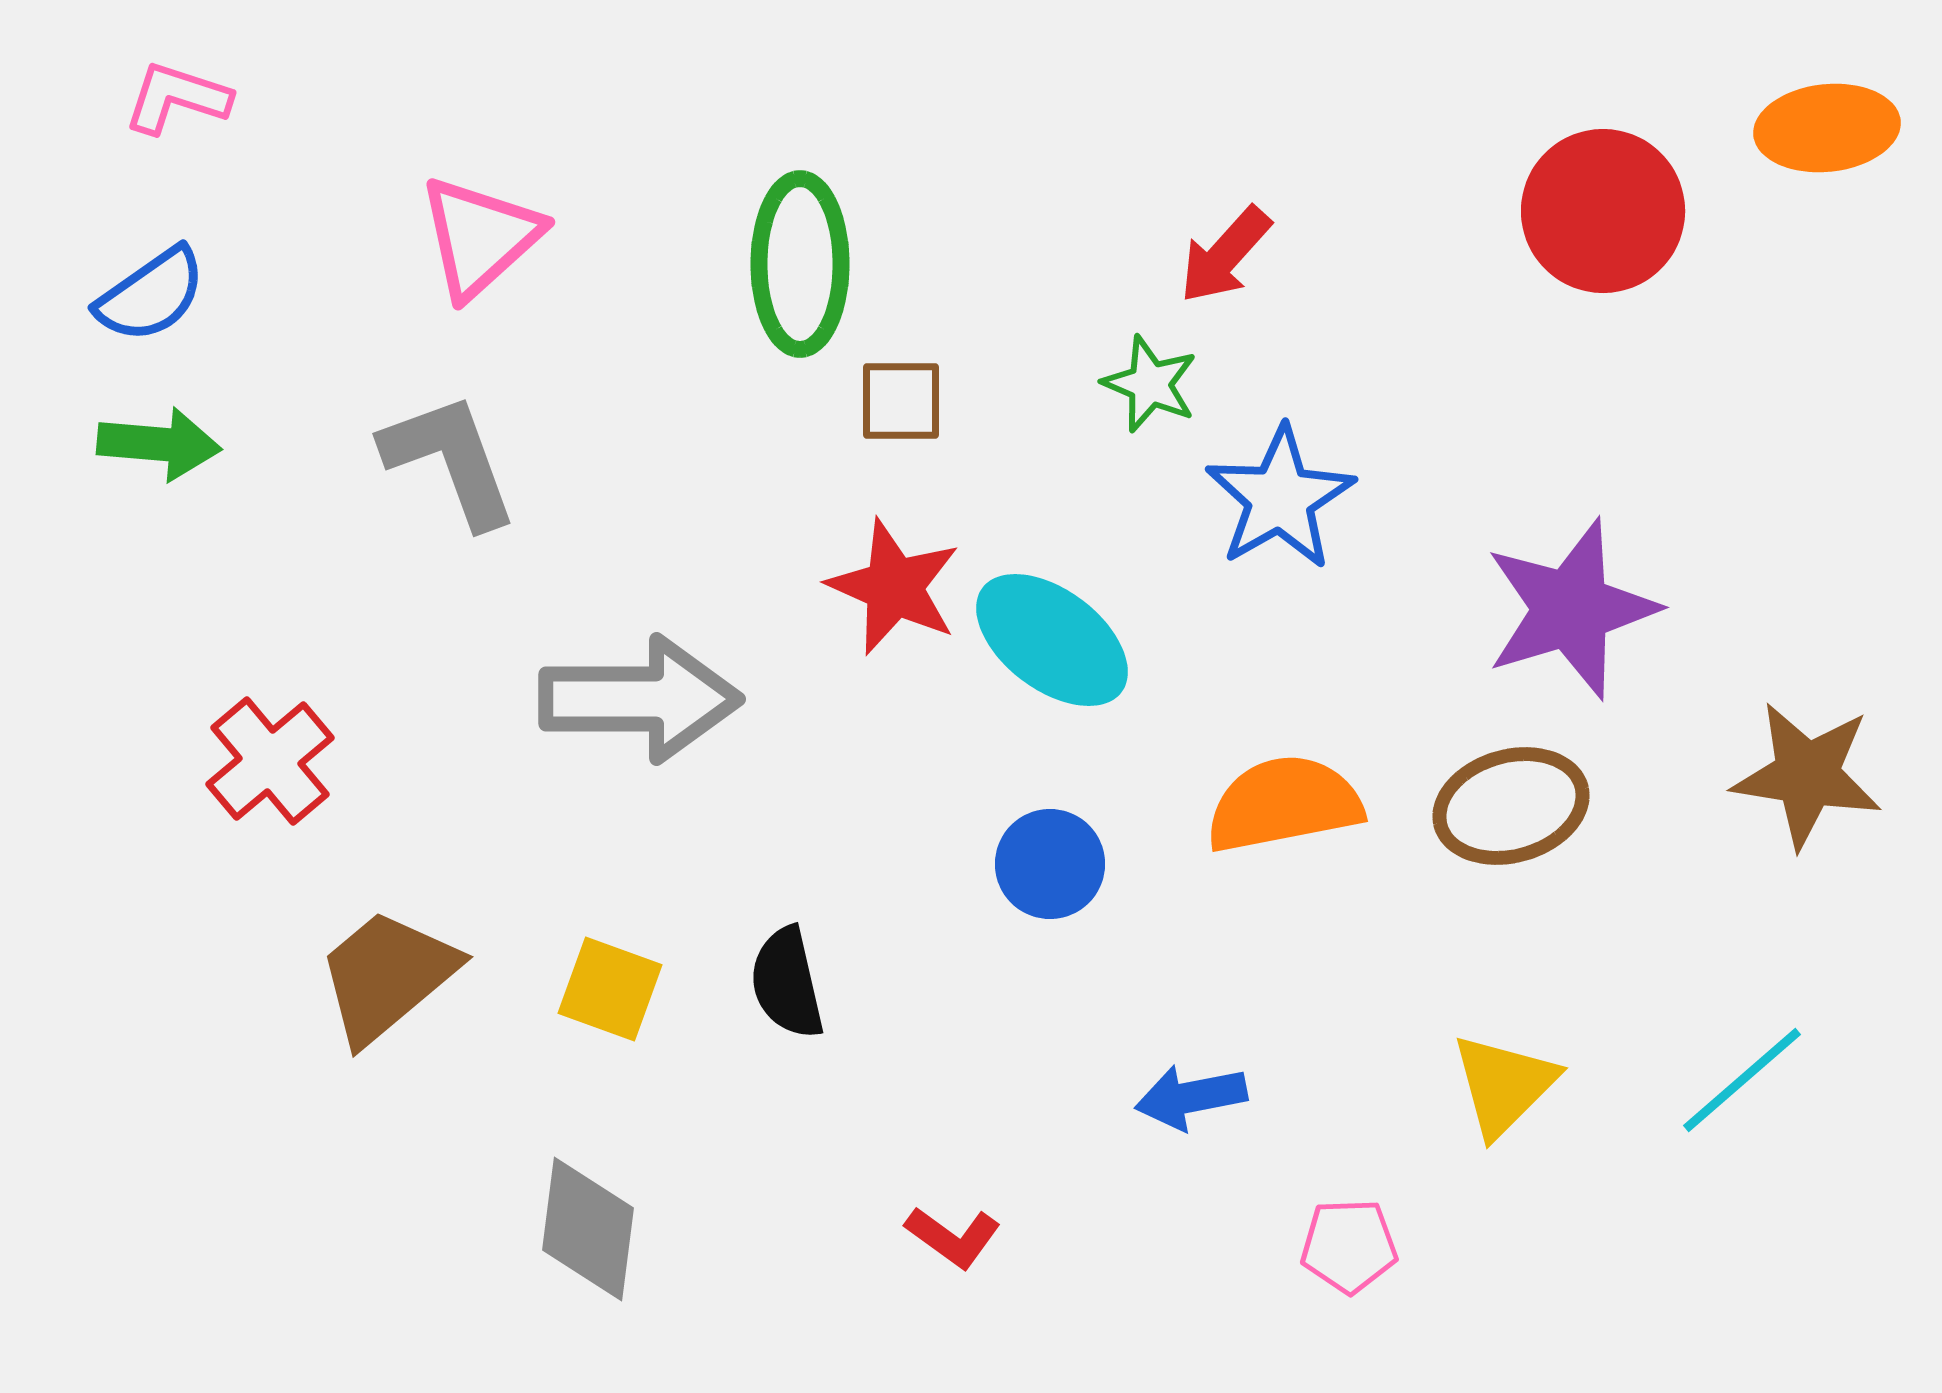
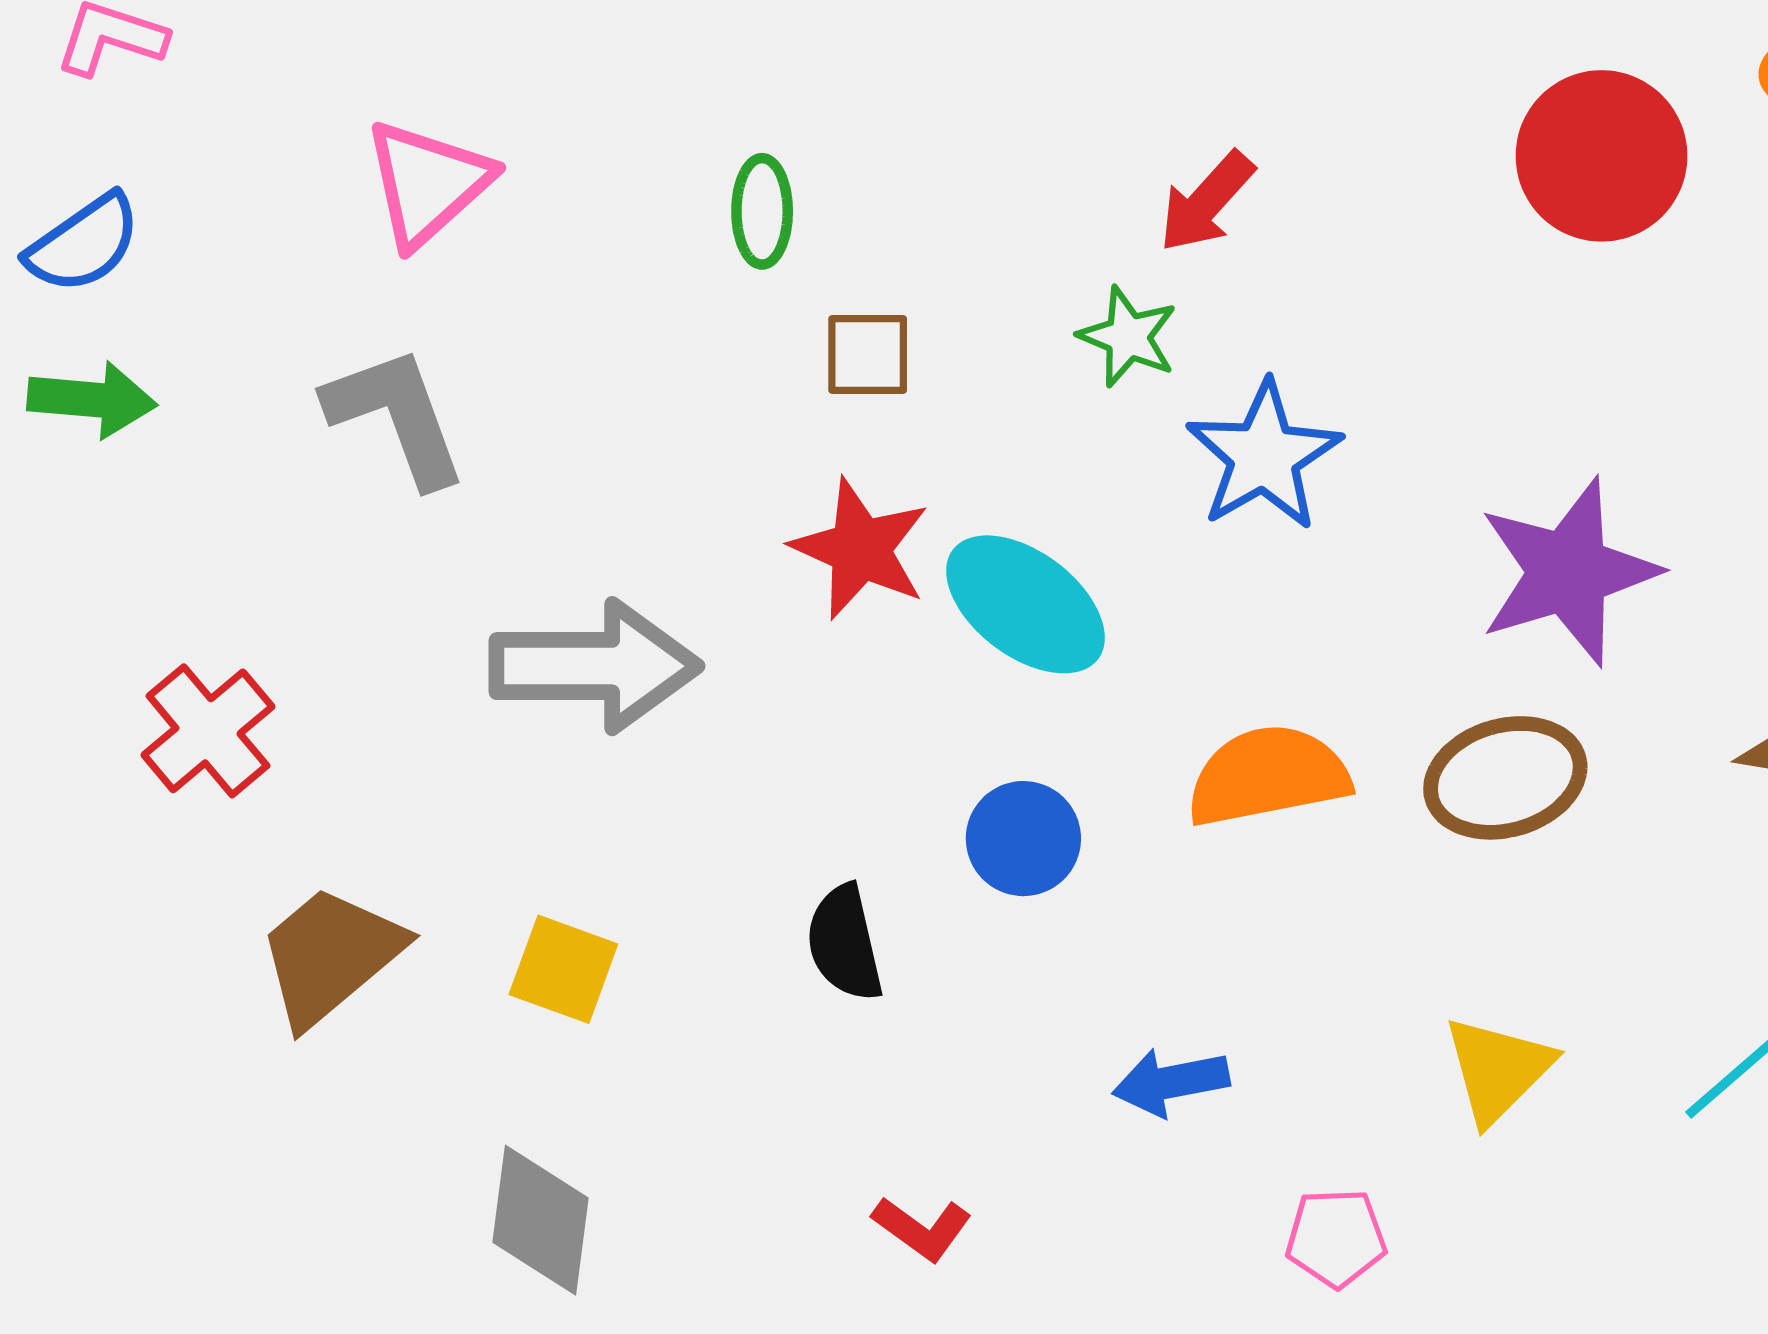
green ellipse: (800, 264) -> (762, 211), size x0.6
black semicircle: (787, 983) -> (845, 943), moved

